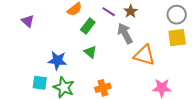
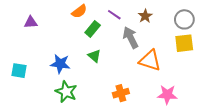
brown star: (131, 11) -> (145, 16), moved
purple triangle: (28, 21) -> (31, 22), turned -48
cyan square: (40, 83) -> (19, 71), moved
orange cross: (103, 88) -> (121, 93), moved

